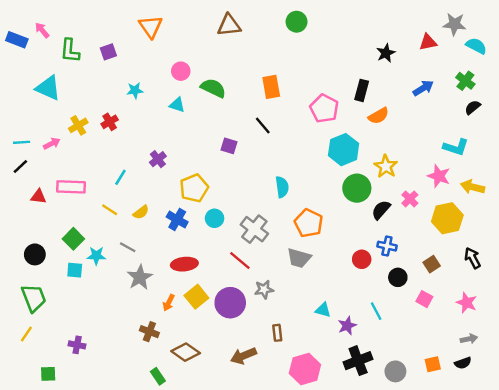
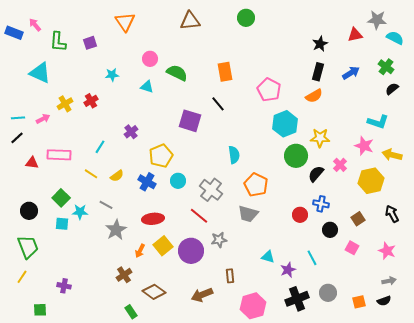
black rectangle: (362, 90) -> (318, 72), moved
purple square: (229, 146) -> (190, 121), size x1.6
yellow star: (386, 166) -> (320, 138), turned -30
brown cross: (149, 332) -> (124, 275), turned 35
gray circle: (395, 371) -> (328, 293), moved

